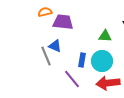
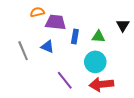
gray line: (46, 56) -> (23, 51), moved
blue rectangle: (82, 60) -> (75, 36), moved

